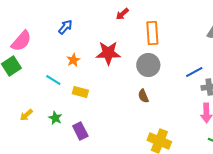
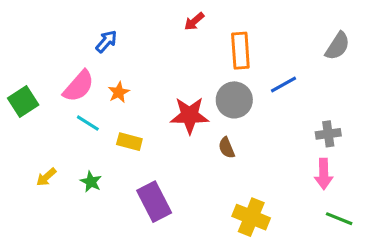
pink semicircle: (21, 41) -> (79, 86), moved
red star: (108, 53) -> (190, 115), moved
blue line: (194, 72) -> (284, 85), moved
purple rectangle: (80, 131) -> (154, 202), moved, size x1.4

